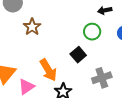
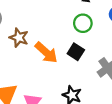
orange arrow: (48, 70) -> (46, 53), moved

